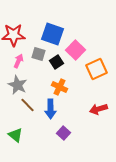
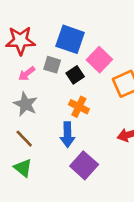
pink arrow: (18, 61) -> (27, 74), turned -152
brown line: (28, 105) -> (24, 139), moved
purple square: (64, 133) -> (84, 165), size x1.5

